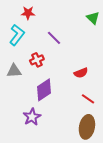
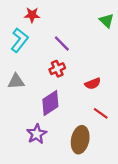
red cross: (37, 60) -> (57, 69), moved
brown ellipse: (87, 127) -> (80, 140), moved

